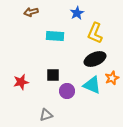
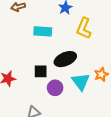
black ellipse: (95, 59) -> (65, 59), moved
cyan triangle: (92, 85) -> (81, 82), turned 30

